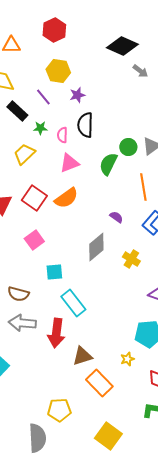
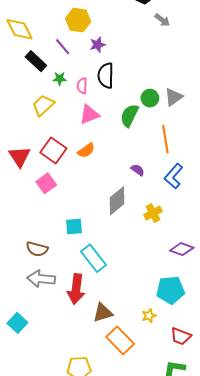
orange semicircle: (66, 198) -> (86, 150), size x0.7
pink square: (34, 240) -> (46, 183), moved
yellow cross: (131, 259) -> (153, 213), turned 30

